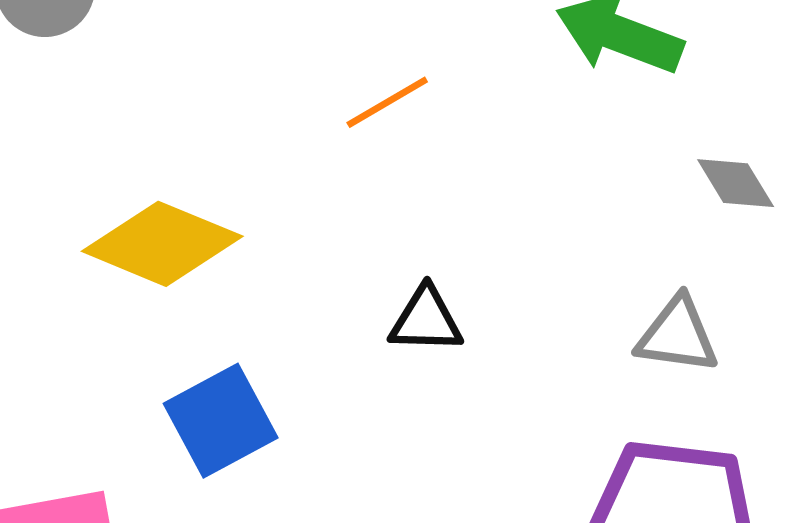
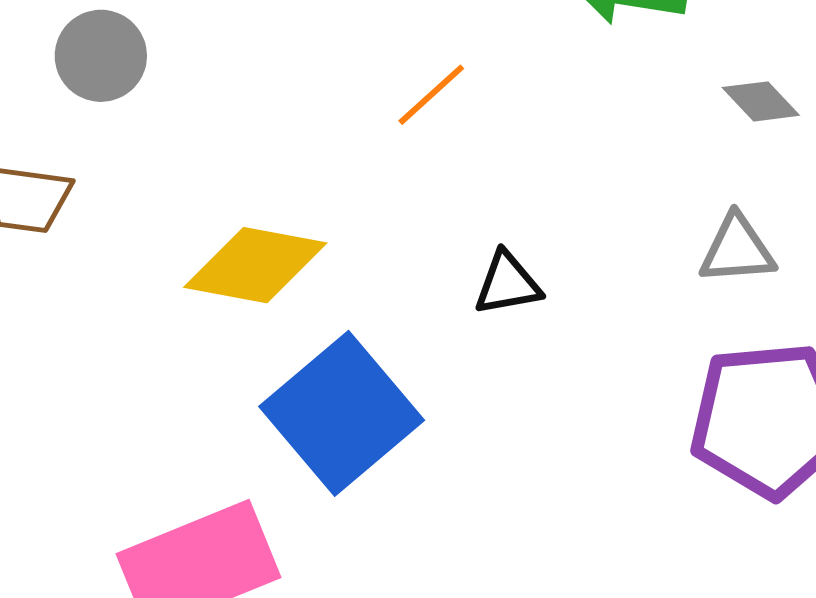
blue square: (221, 421) -> (342, 413), size x1.5

